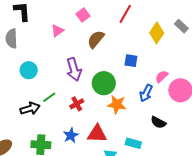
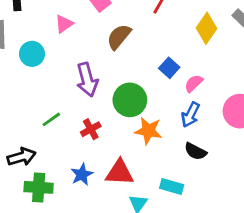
blue square: (131, 61) -> (169, 68), turned 32
cyan circle: (29, 70) -> (32, 54), moved
pink semicircle: (162, 77) -> (194, 83), moved
black arrow: (30, 109) -> (22, 157), moved
black semicircle: (158, 122) -> (195, 151), moved

